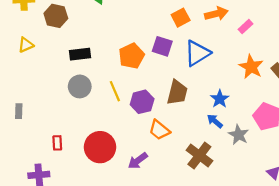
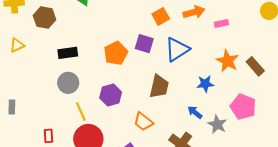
pink rectangle: (245, 27) -> (221, 24), turned 32
yellow line: (115, 91) -> (81, 112), moved
blue star: (220, 99) -> (205, 84), moved, turned 30
purple hexagon: (142, 102) -> (111, 95), moved

